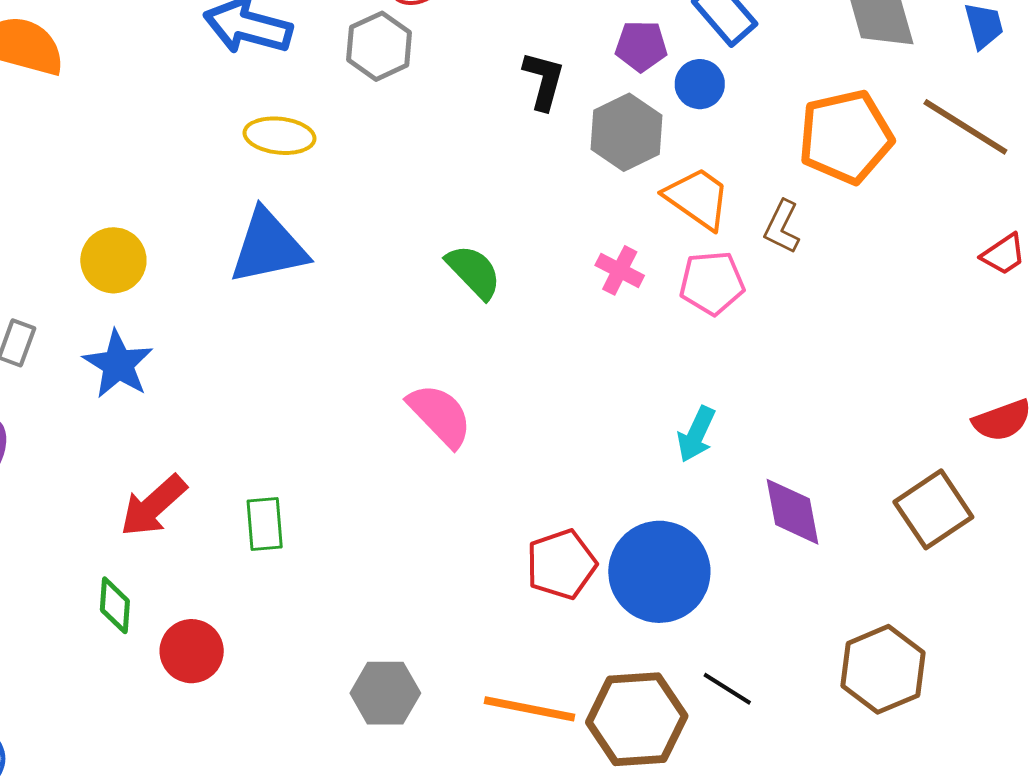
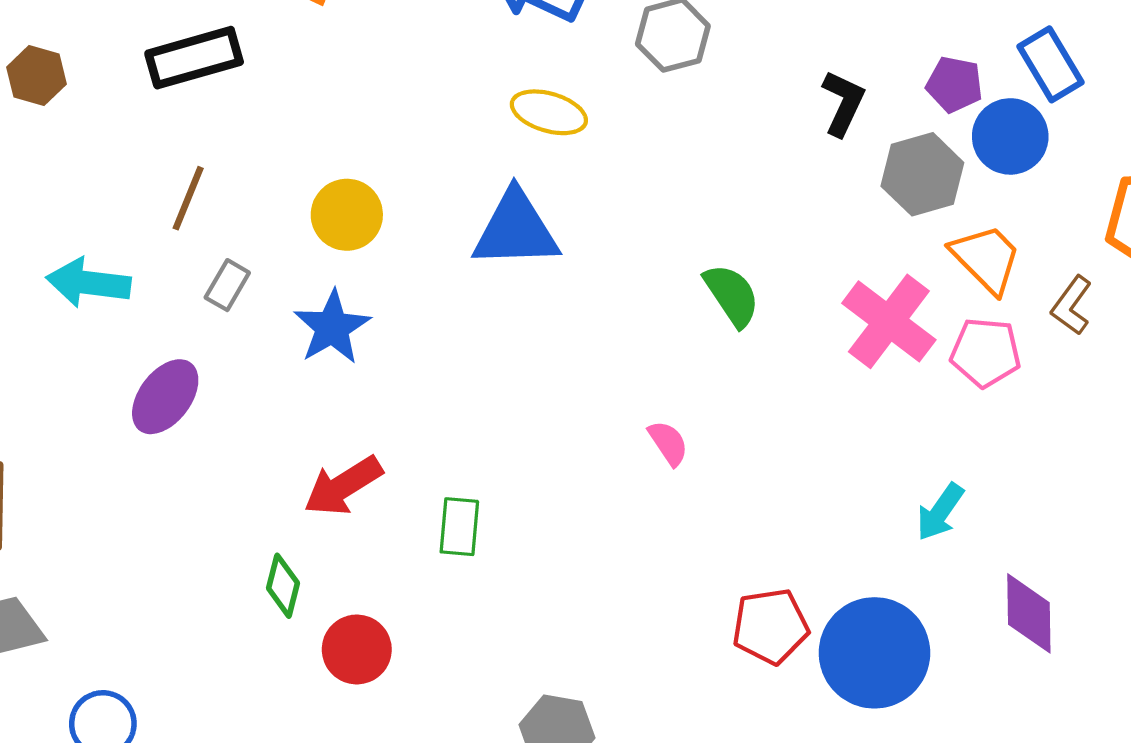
blue circle: (700, 84) -> (1010, 136), size x1.4
pink cross: (620, 270) -> (889, 321), size x1.8
pink semicircle: (440, 415) -> (668, 443), size x0.6

